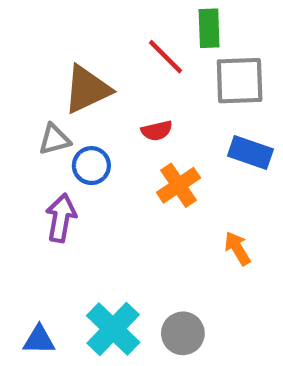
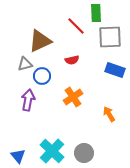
orange cross: (179, 185) -> (73, 97), moved
blue triangle: (39, 340) -> (18, 156), turned 49

